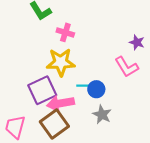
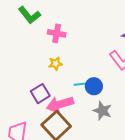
yellow star: (61, 62) -> (55, 64), size x0.5
purple square: (42, 90) -> (40, 94), size x0.7

